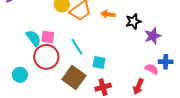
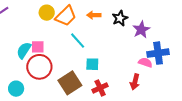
cyan semicircle: (34, 38) -> (24, 50), turned -102
cyan line: (77, 47) -> (78, 41), moved
blue cross: (166, 62) -> (158, 53), size x1.5
brown square: (74, 77) -> (70, 83), turned 30

